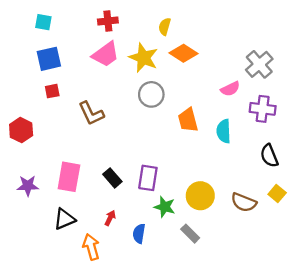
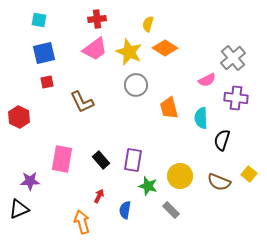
black semicircle: (269, 156) -> (222, 140), moved, turned 40
purple star: (28, 186) -> (30, 181), moved
black triangle: (64, 219) -> (19, 209), moved

